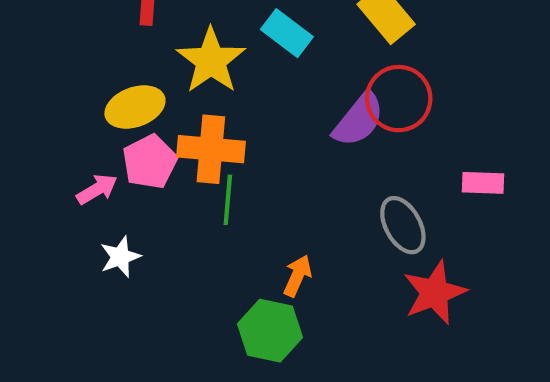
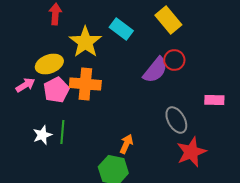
red circle: (399, 99) -> (174, 60), size x0.7
pink arrow: (97, 189) -> (25, 85), moved
green line: (228, 200) -> (62, 132), moved

